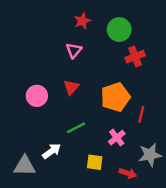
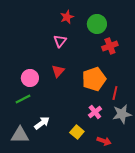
green line: (76, 128) -> (23, 99), moved
gray star: (150, 155) -> (122, 114), moved
yellow square: (95, 162) -> (77, 132), turned 32

